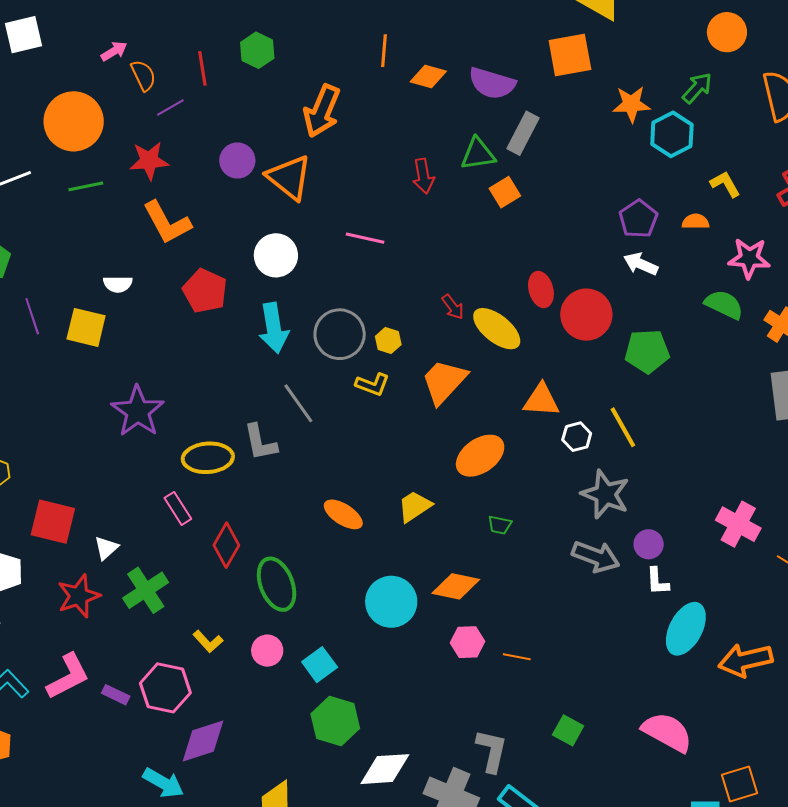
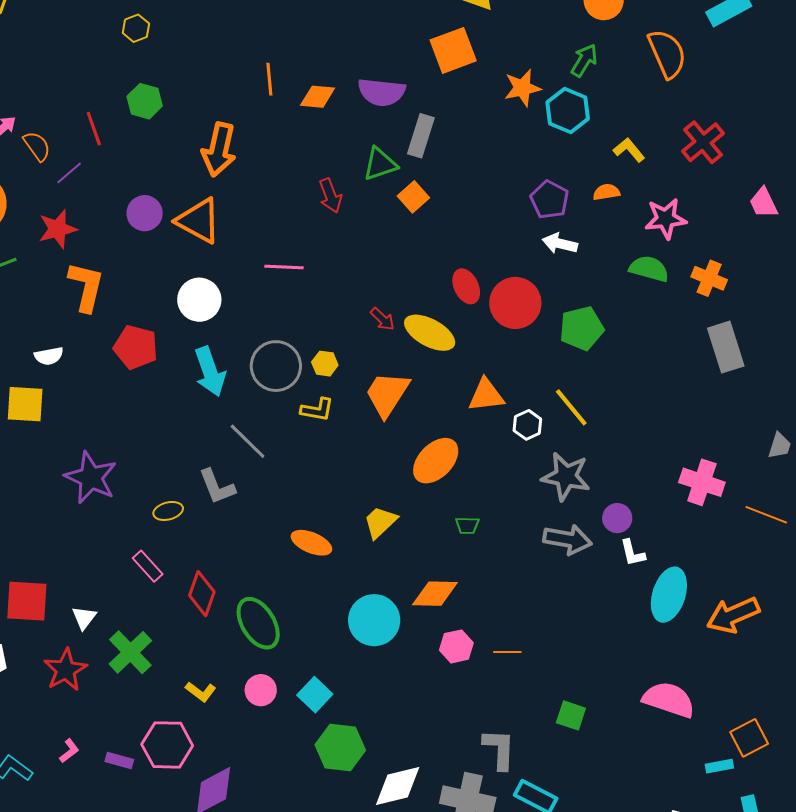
orange L-shape: (167, 223) -> (86, 287), turned -128
yellow ellipse: (208, 458) -> (168, 511), size x0.6
pink L-shape: (68, 676) -> (69, 751), size x0.5

